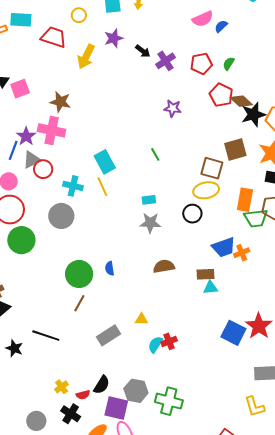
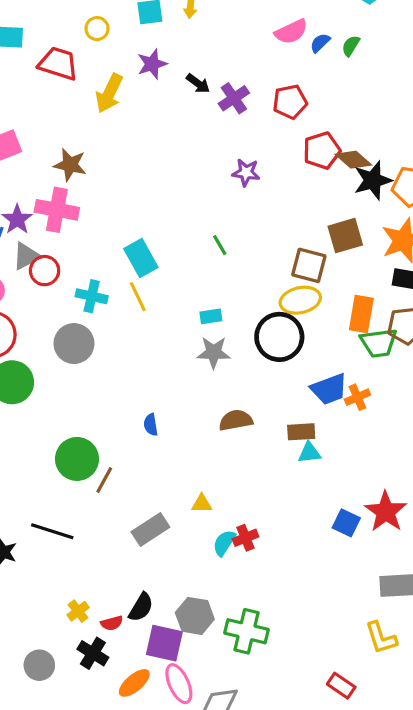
green semicircle: (229, 64) -> (351, 46), moved
red pentagon: (221, 95) -> (322, 151), turned 30
black circle: (192, 214) -> (279, 337), size x1.6
green circle: (79, 274) -> (77, 459), moved
blue square: (233, 333) -> (346, 523), size x0.7

